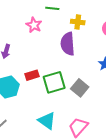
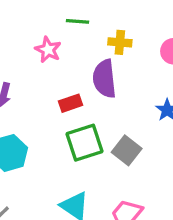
red rectangle: (32, 75) -> (70, 103), moved

